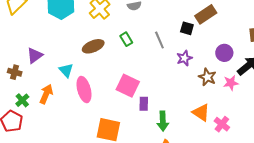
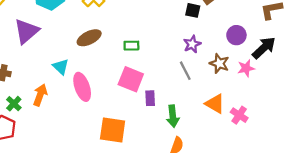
green rectangle: (126, 39) -> (131, 46), moved, turned -56
gray line: (159, 40) -> (185, 71), moved
purple triangle: (35, 55) -> (27, 31), moved, size x1.4

